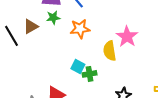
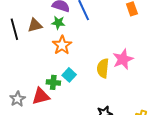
orange star: (80, 29) -> (62, 45), moved, turned 30
green cross: (90, 74) -> (53, 82), moved

